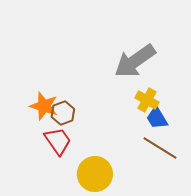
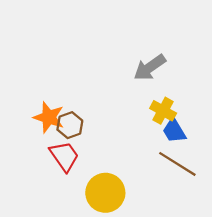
gray arrow: (135, 61) -> (150, 67), size x0.7

